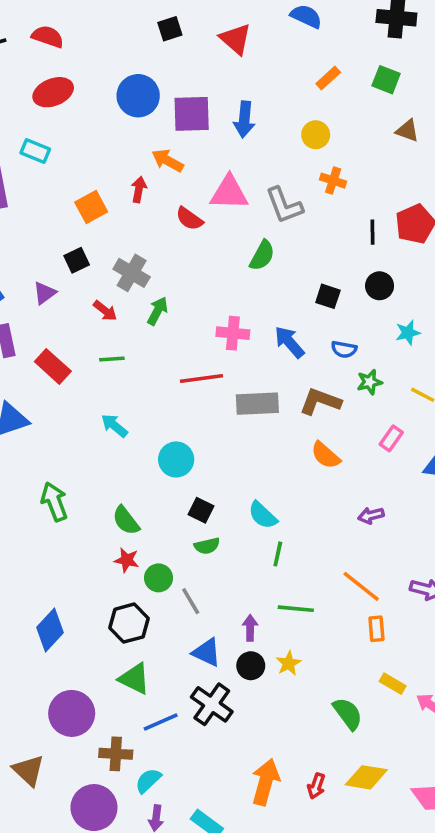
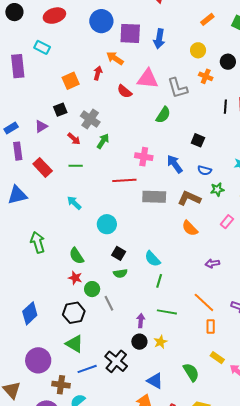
black circle: (380, 286) -> (228, 62), moved
blue triangle: (207, 652) -> (155, 381), moved

